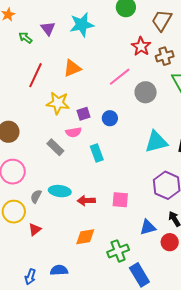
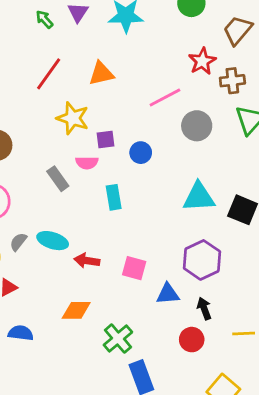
blue triangle: (148, 227) -> (168, 294), moved
green cross: (118, 251) -> (118, 339), turned -30
blue semicircle: (59, 270) -> (21, 333), moved

